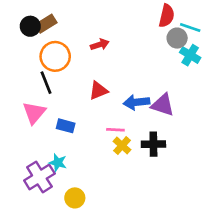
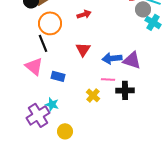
red triangle: (98, 90) -> (83, 49), turned -35
pink triangle: (34, 113) -> (34, 66), turned -30
pink line: (115, 130) -> (108, 79), moved
yellow cross: (122, 146) -> (93, 95), moved

